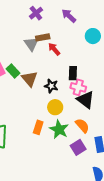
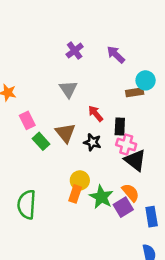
brown rectangle: (43, 37) -> (135, 92), moved
red arrow: (54, 49) -> (96, 114), moved
green rectangle: (13, 71) -> (41, 141), moved
yellow circle: (55, 107) -> (80, 180), moved
purple square: (78, 147) -> (123, 207), moved

